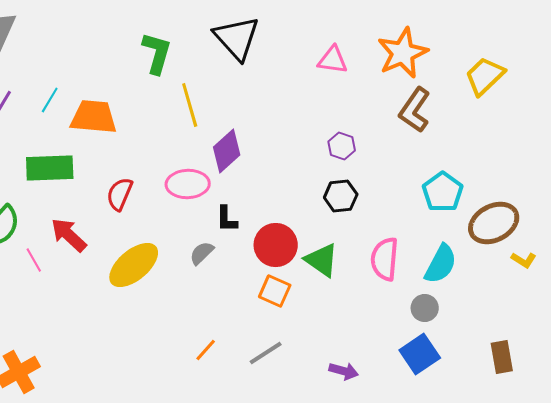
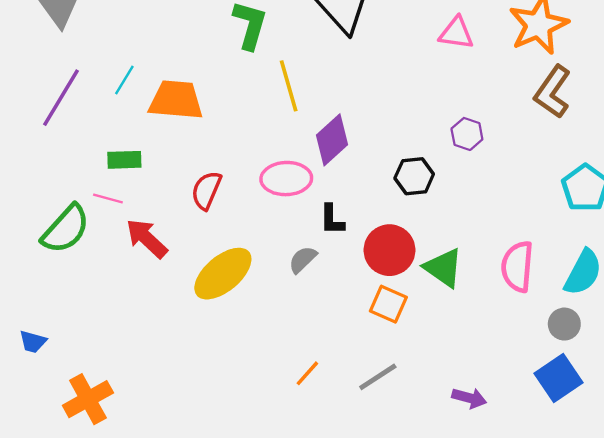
green rectangle: (50, 168) -> (124, 160), size x0.6
black hexagon: (341, 196) -> (414, 176), moved
pink line: (34, 260) -> (108, 199), moved, turned -45

